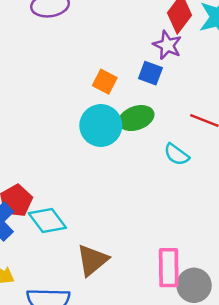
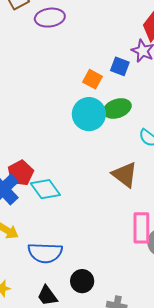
blue square: (150, 73) -> (120, 66), moved
brown triangle: (92, 260) -> (125, 175), moved, turned -44

